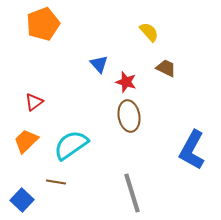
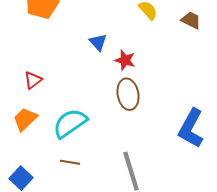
brown trapezoid: (166, 68) -> (191, 20), moved
brown line: (56, 182) -> (70, 162), moved

